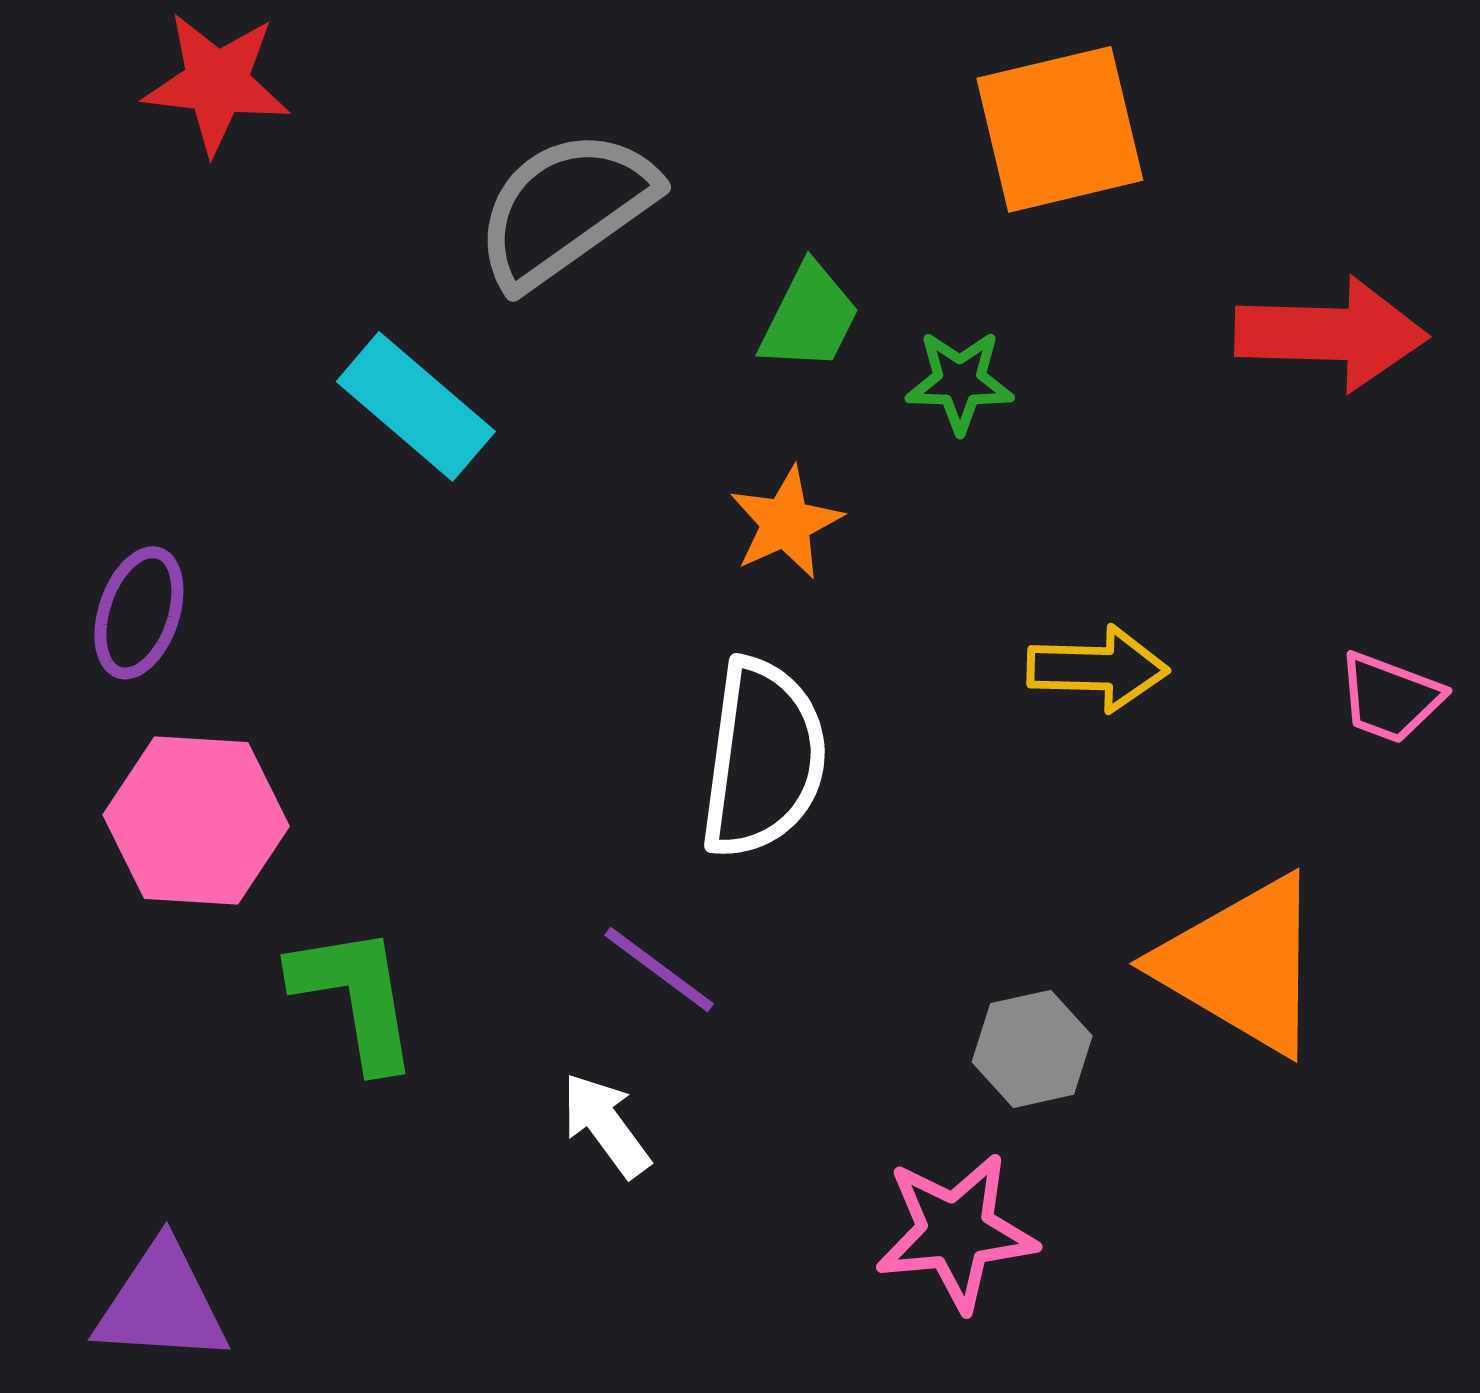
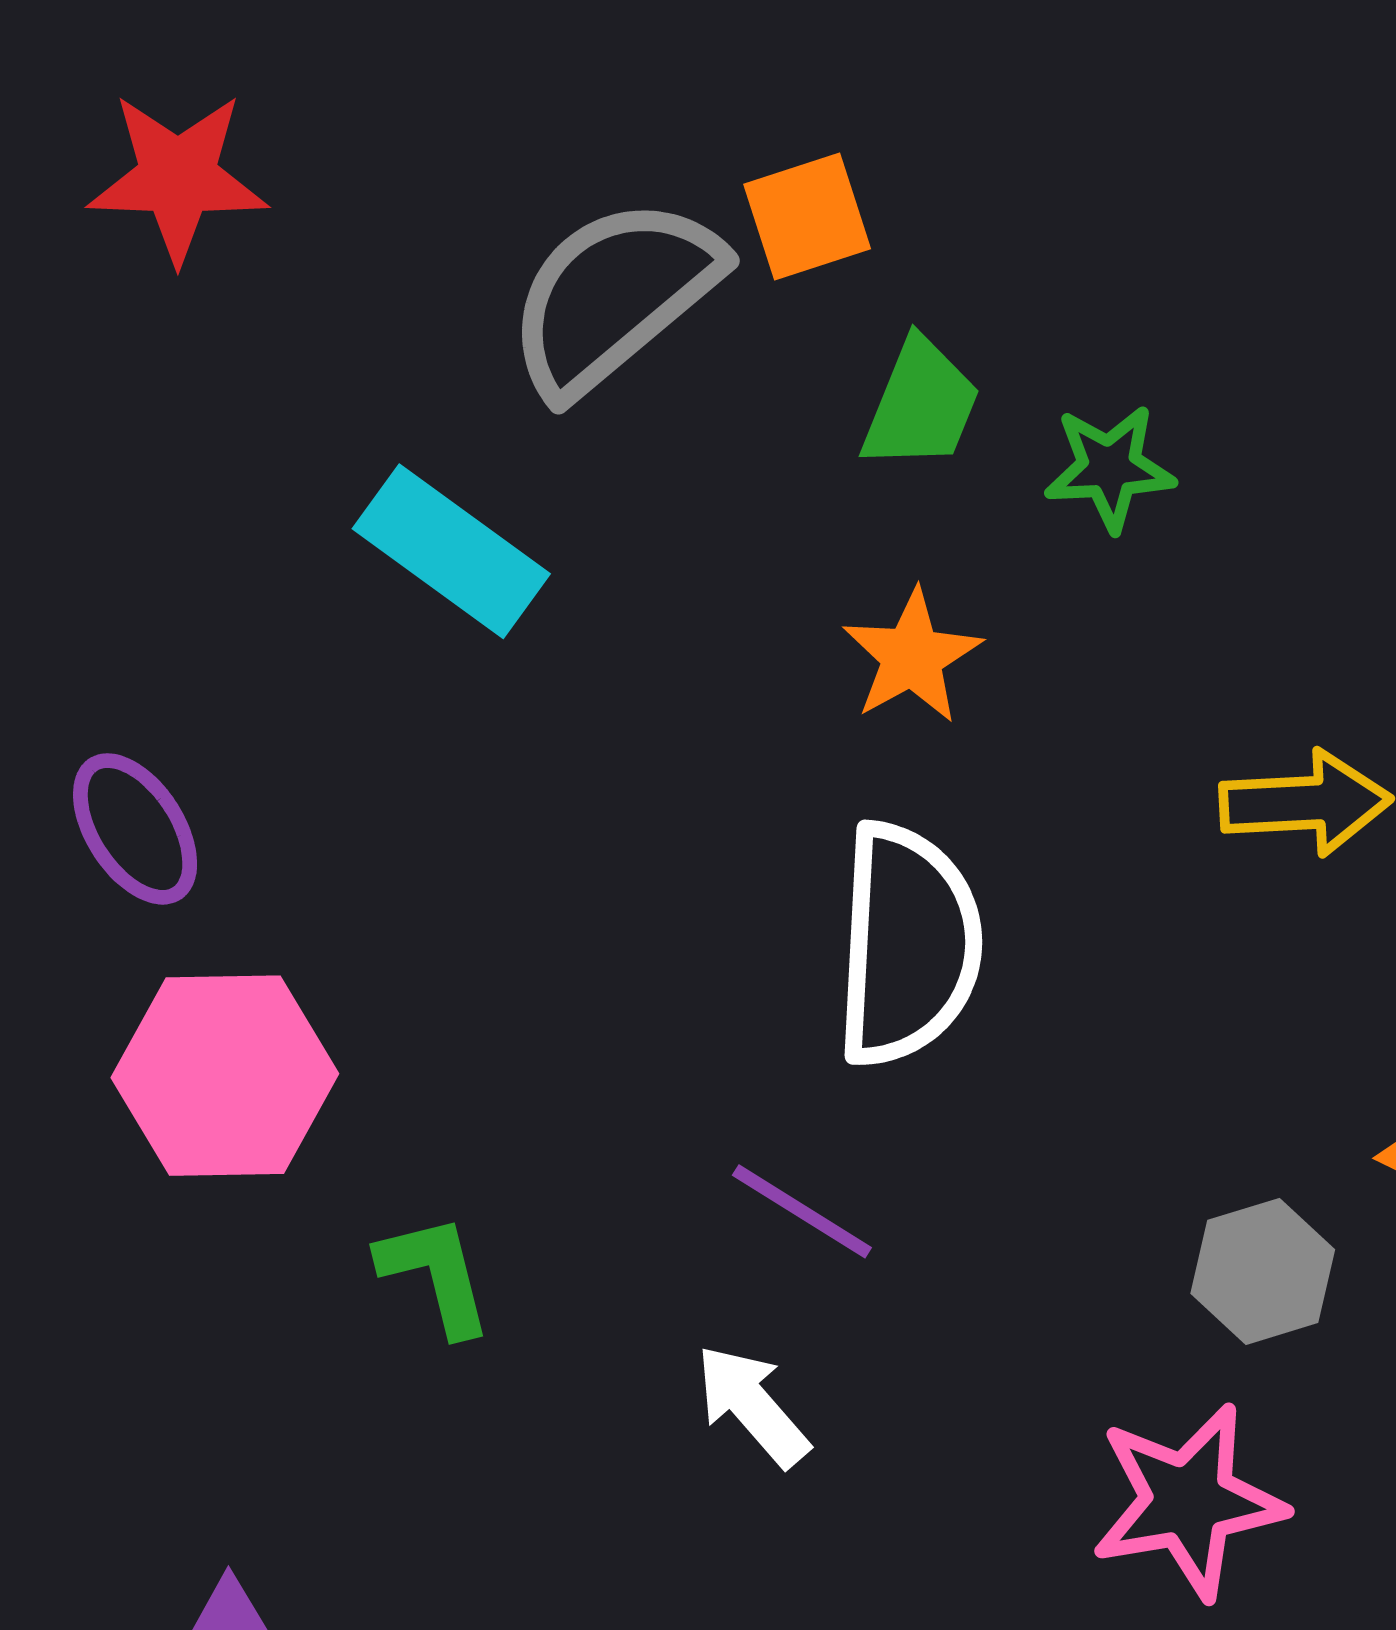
orange square: (1060, 129) -> (807, 216), moved, size x0.6
purple ellipse: (139, 613) -> (135, 829), turned -47
green L-shape: (355, 997) -> (435, 1275), size x0.7

